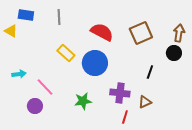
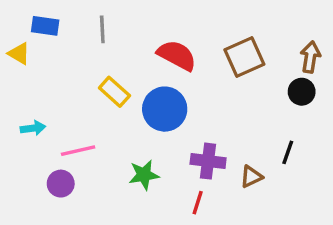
black line: (150, 72) -> (288, 152), moved
pink line: (45, 87) -> (78, 151), turned -60
red line: (125, 117) -> (198, 203), moved

